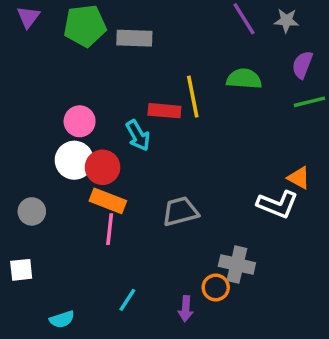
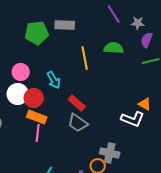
gray star: (286, 21) -> (138, 23), moved
green pentagon: (85, 26) -> (37, 33), moved
gray rectangle: (134, 38) -> (65, 25), moved
red rectangle: (164, 111) -> (77, 103), moved, turned 36
gray trapezoid: (180, 211) -> (78, 123), turned -130

